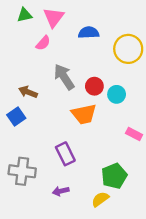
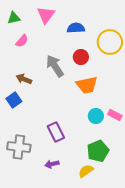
green triangle: (24, 15) -> (14, 18), moved
pink semicircle: (43, 43) -> (22, 41), moved
red circle: (94, 86) -> (81, 57), moved
cyan circle: (117, 94) -> (96, 116), moved
orange trapezoid: (84, 114) -> (87, 85), moved

